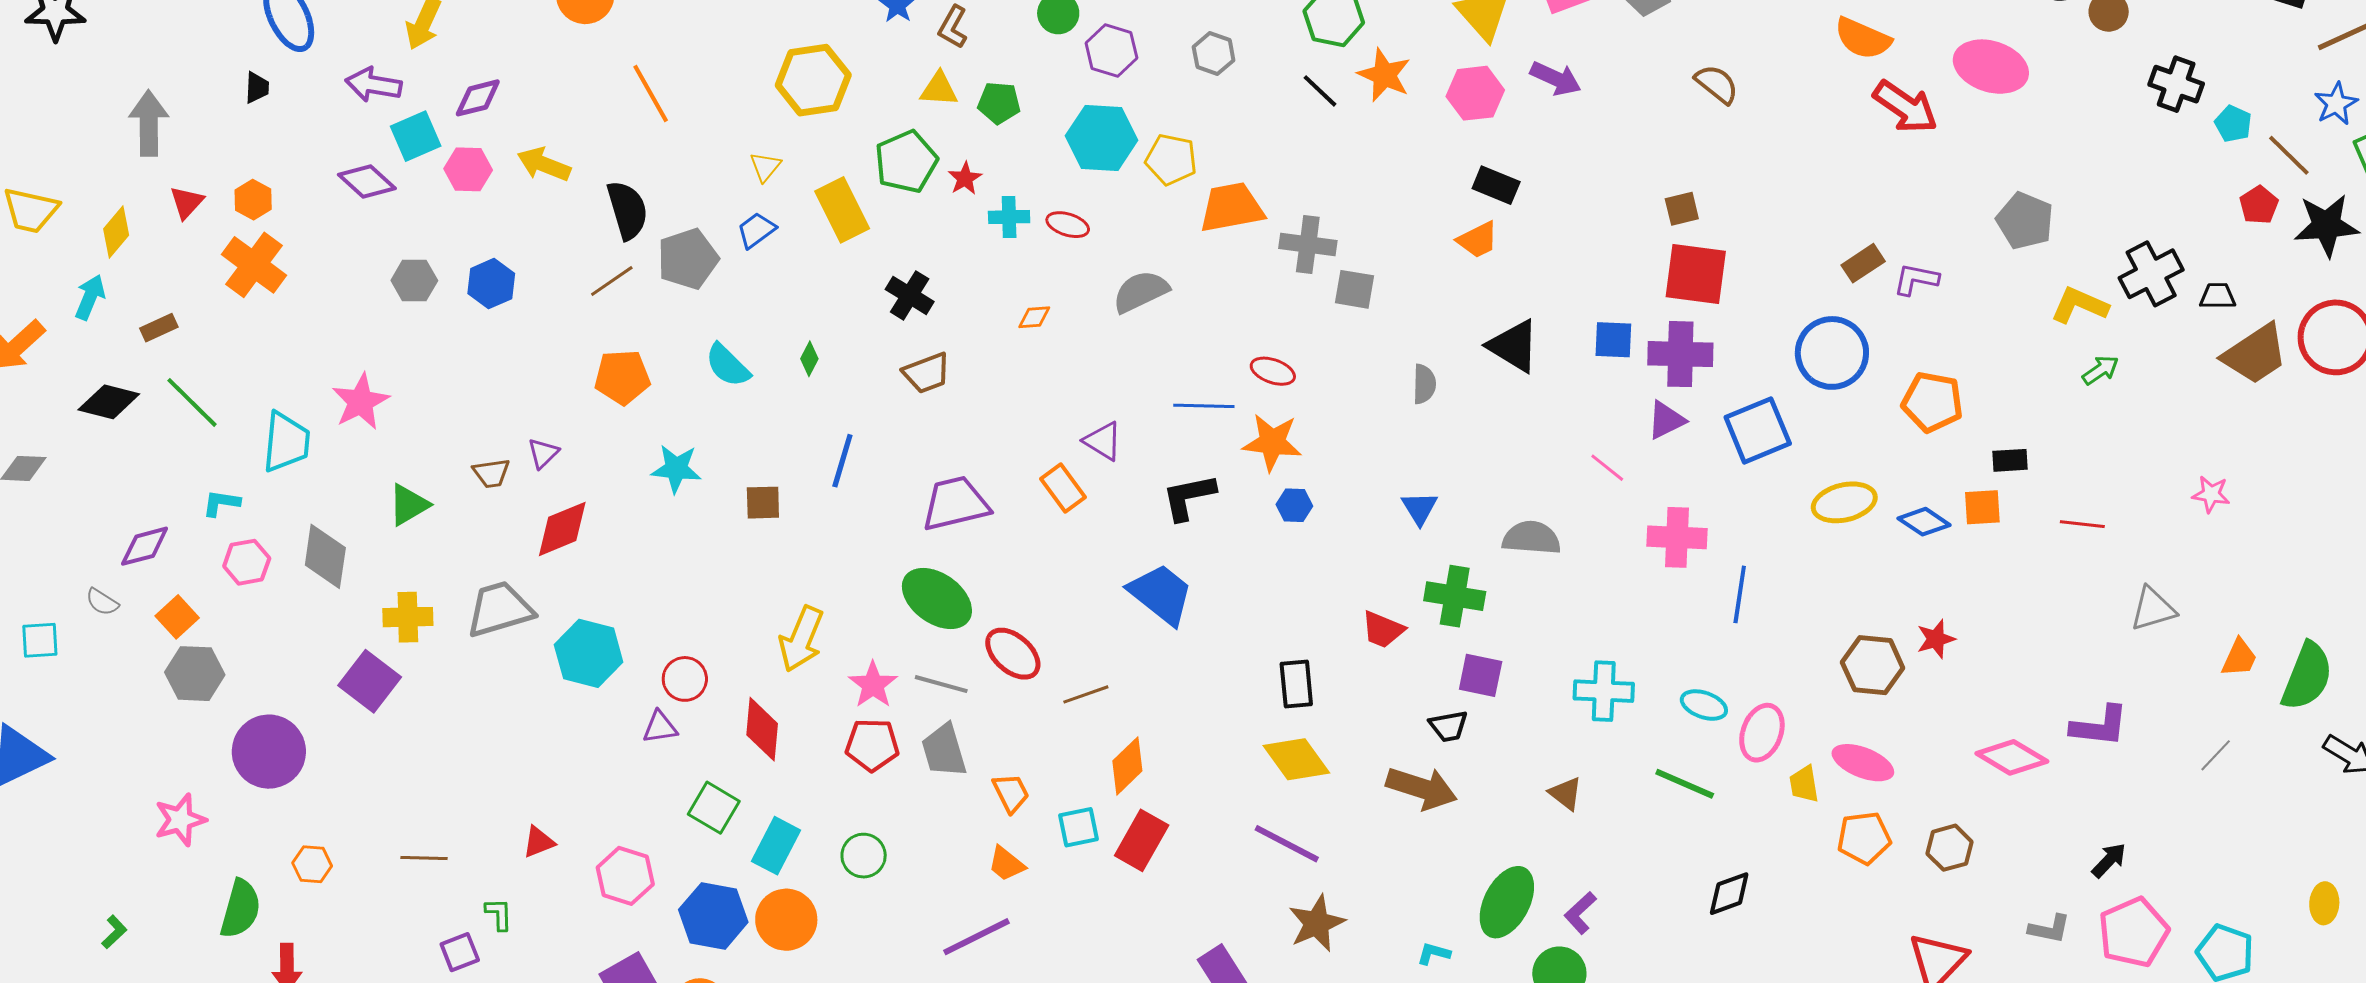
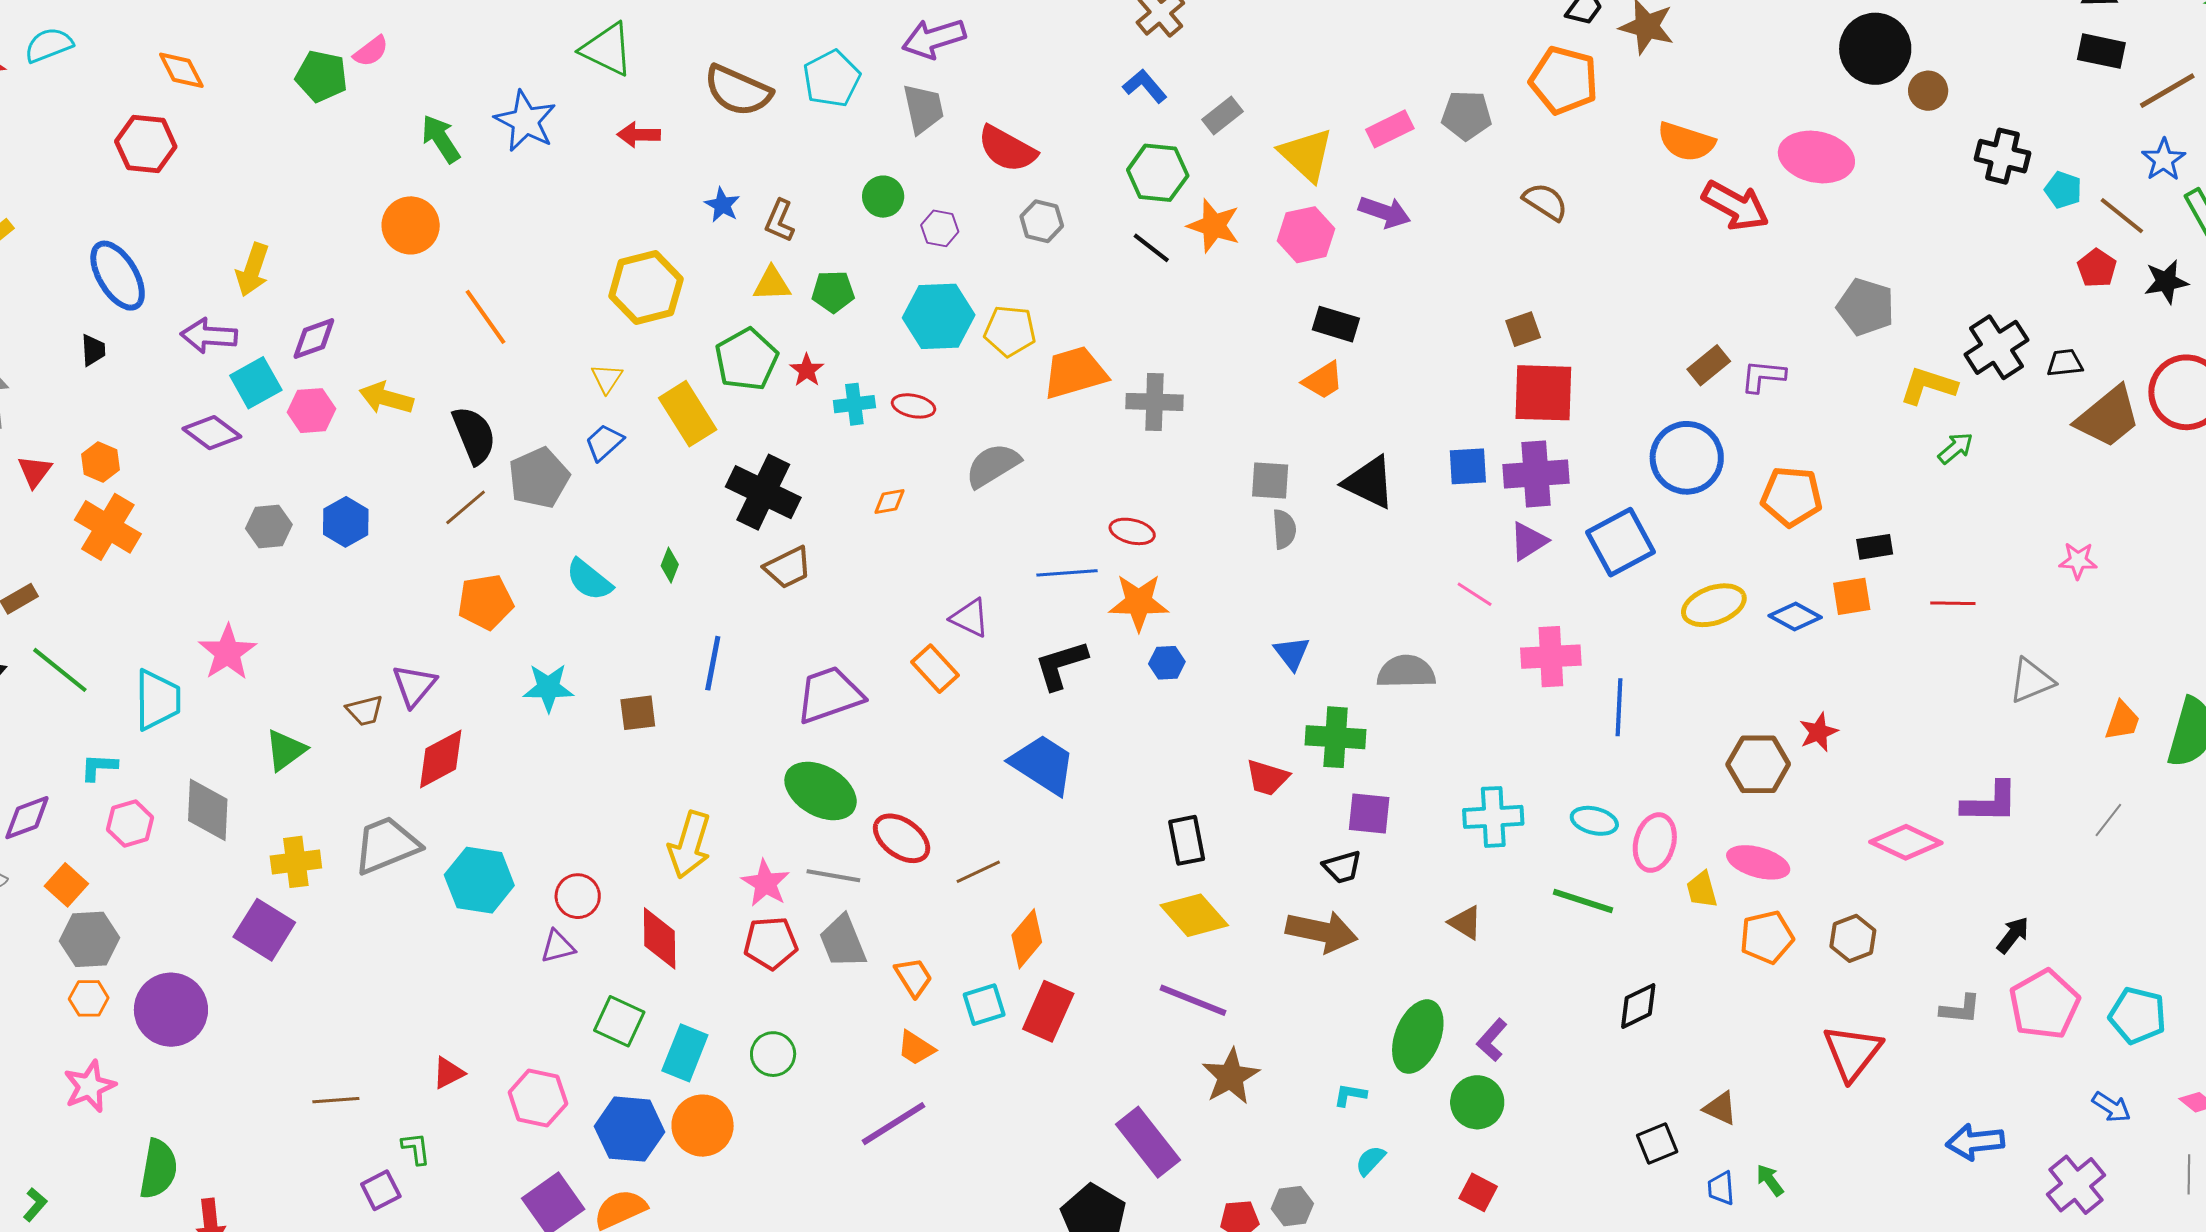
purple hexagon: (1111, 51) -> (940, 228), size x0.7
black star: (2326, 225) -> (2166, 282), size x0.7
gray square: (1354, 289) -> (1270, 481), moved
black cross: (910, 295) -> (763, 492), size x1.5
purple triangle: (543, 453) -> (414, 685), size x1.4
orange hexagon: (312, 864) -> (89, 998), moved

